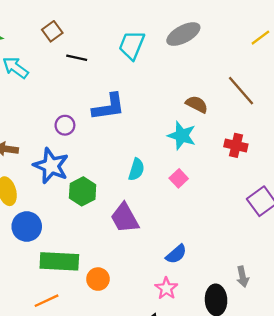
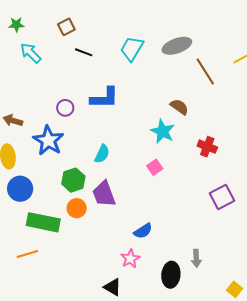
brown line: (241, 91) -> (205, 72), moved
cyan semicircle: (136, 169) -> (102, 154), moved
green hexagon: (83, 191) -> (73, 180), moved
orange circle: (98, 279) -> (77, 208), moved

